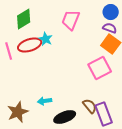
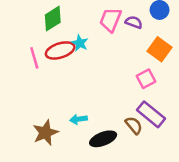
purple semicircle: (110, 28) -> (134, 22), moved
pink square: (100, 68) -> (146, 79), size x0.7
purple rectangle: (104, 114) -> (151, 114), moved, turned -30

